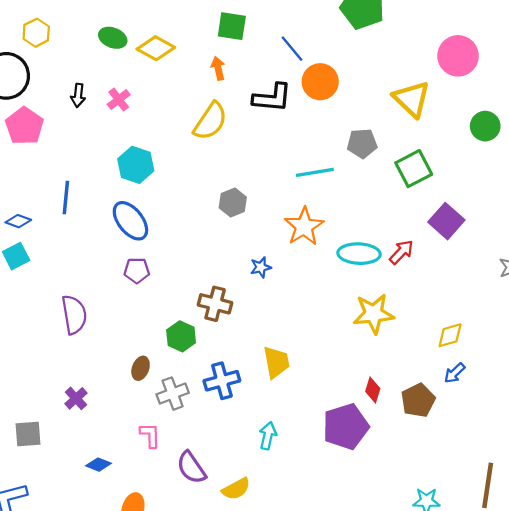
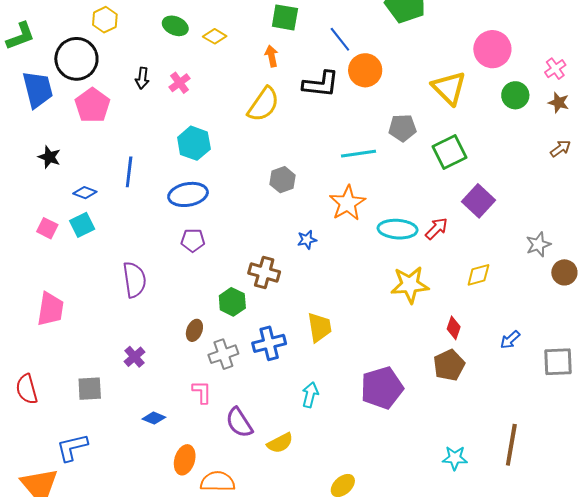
yellow diamond: (156, 48) -> (215, 36), size x0.7
green circle: (485, 126) -> (515, 95), moved
blue ellipse: (130, 221) -> (188, 194), turned -63
yellow diamond: (450, 335) -> (478, 275), moved
blue arrow: (455, 373) -> (510, 340), moved
red diamond: (373, 390) -> (454, 328), moved

